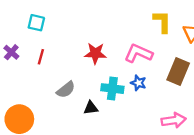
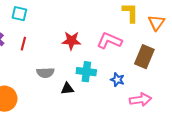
blue star: (138, 83) -> (117, 80), moved
gray semicircle: (66, 90) -> (45, 73), turned 36

